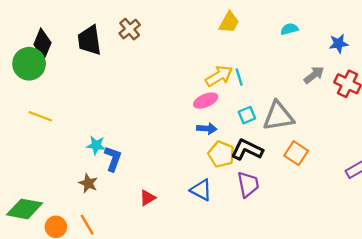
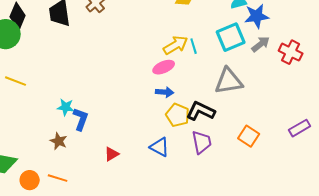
blue star: (339, 44) -> (257, 16), moved, size x1.4
cyan square: (247, 115) -> (231, 37), moved, size x1.8
orange square: (296, 153) -> (249, 136), moved
orange line: (87, 225) -> (58, 178), turned -42

